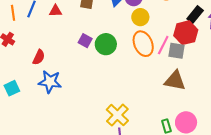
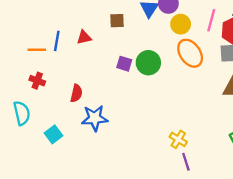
orange line: (13, 13) -> (37, 50), turned -70
pink line: (163, 45) -> (211, 20), moved
yellow cross: (117, 115) -> (178, 139), size x0.7

